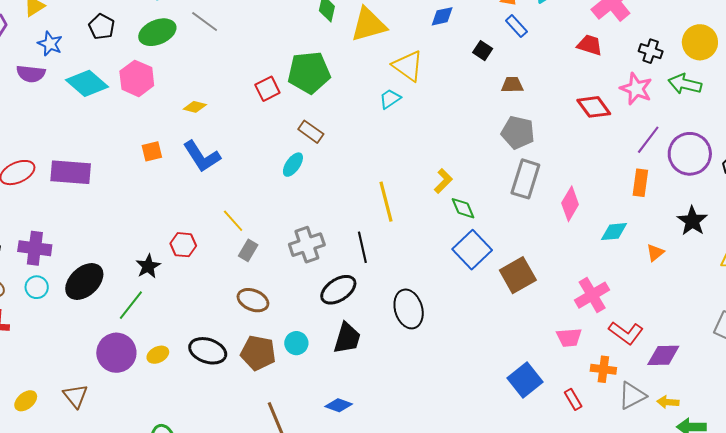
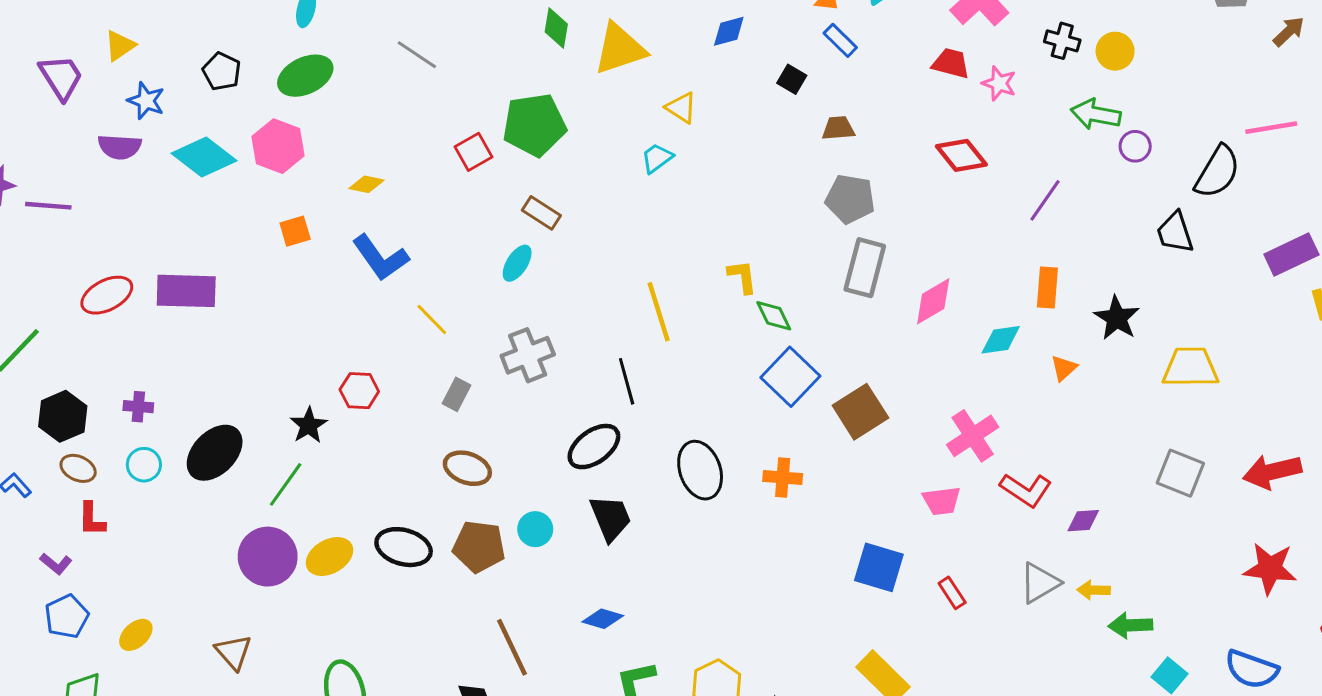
gray line: (205, 22) -> (417, 55), moved
yellow circle: (700, 42) -> (1115, 51), size x0.7
black cross: (651, 51) -> (1062, 41), moved
yellow triangle: (408, 66) -> (681, 108), size x0.7
pink star: (636, 89) -> (999, 83), moved, size x0.7
orange square: (152, 151) -> (295, 231), moved
purple circle: (690, 154) -> (1135, 146), moved, size x0.5
yellow L-shape: (443, 181) -> (742, 277), turned -50
orange rectangle: (640, 183) -> (1047, 288), moved
pink diamond: (570, 204) -> (933, 301), turned 32
yellow line: (233, 221) -> (432, 320), moved
gray cross: (307, 245) -> (528, 355), moved
purple cross: (35, 248) -> (138, 407), size x0.6
black trapezoid: (347, 338) -> (611, 518), turned -36
yellow ellipse: (158, 355) -> (330, 556), size x1.4
purple diamond: (663, 355) -> (1083, 521), size x0.7
orange cross: (603, 369) -> (783, 478), moved
blue square: (525, 380) -> (879, 567), turned -32
brown triangle: (75, 396) -> (233, 652), moved

